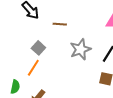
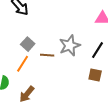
brown line: (60, 24) -> (47, 55), moved

